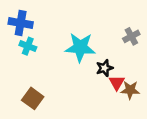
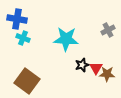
black star: (105, 68) -> (82, 65), moved
brown square: (33, 98) -> (27, 81), size x1.4

